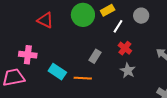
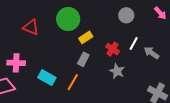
yellow rectangle: (108, 10) -> (86, 37), moved
white line: (118, 26) -> (134, 43), moved
orange line: (83, 78) -> (73, 82), turned -60

